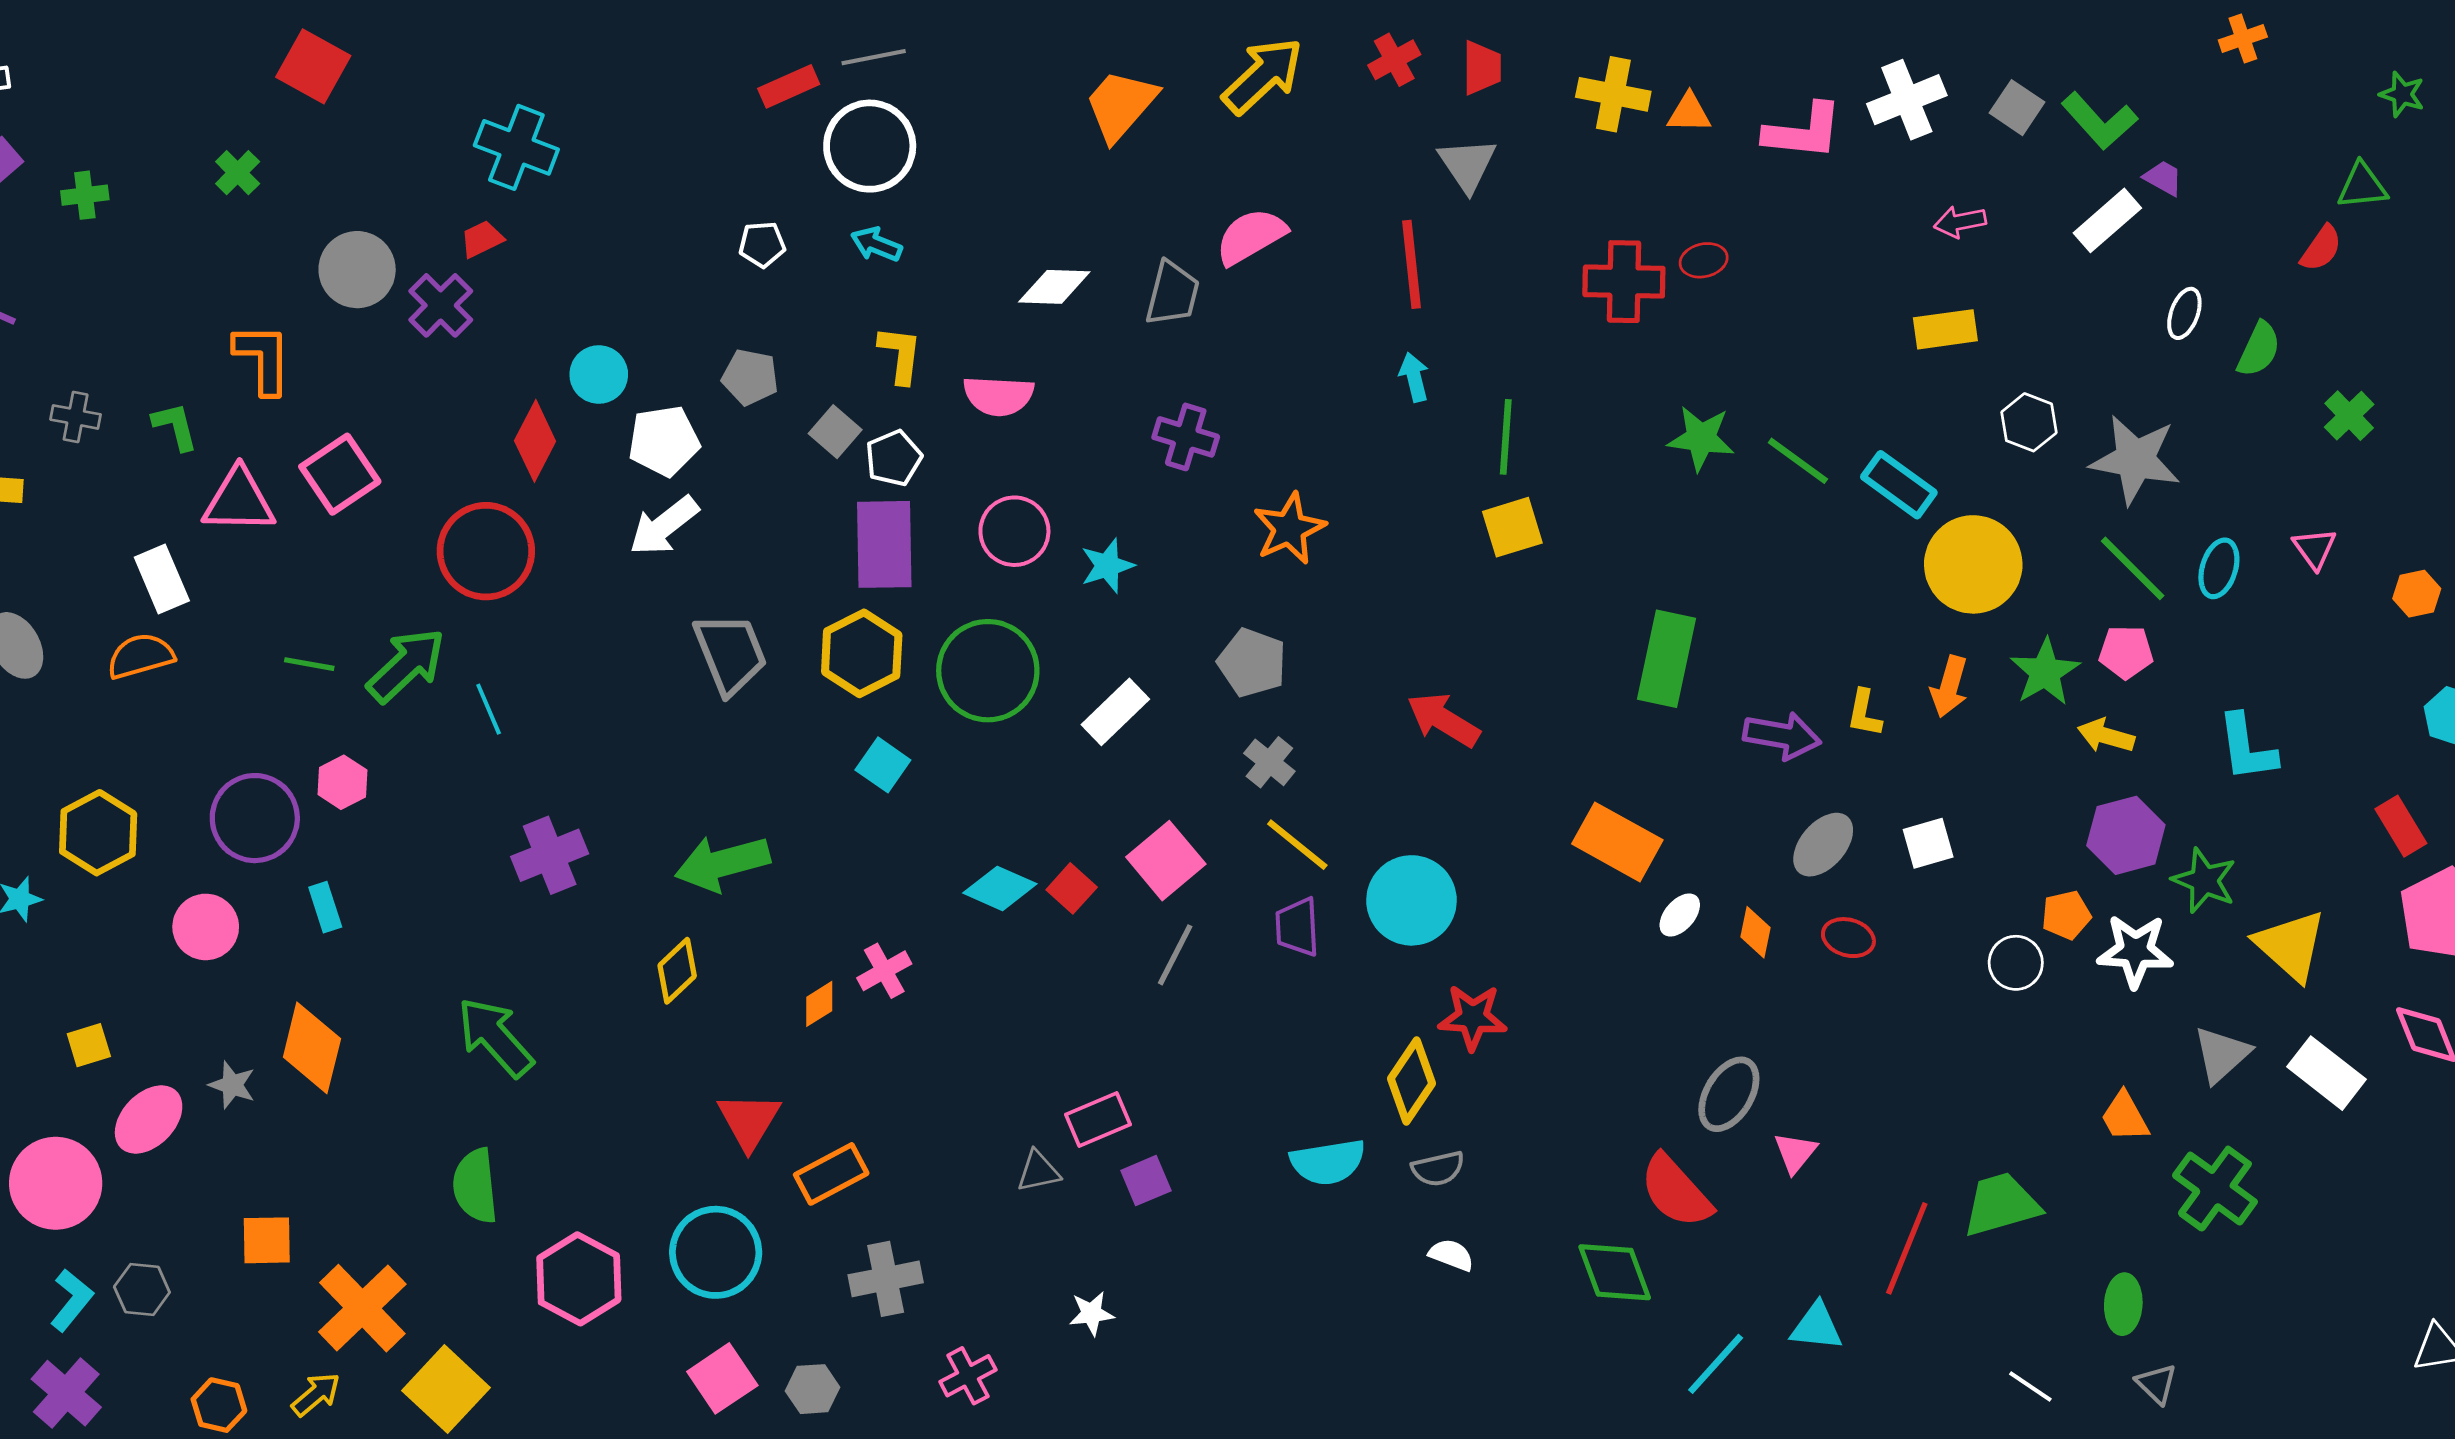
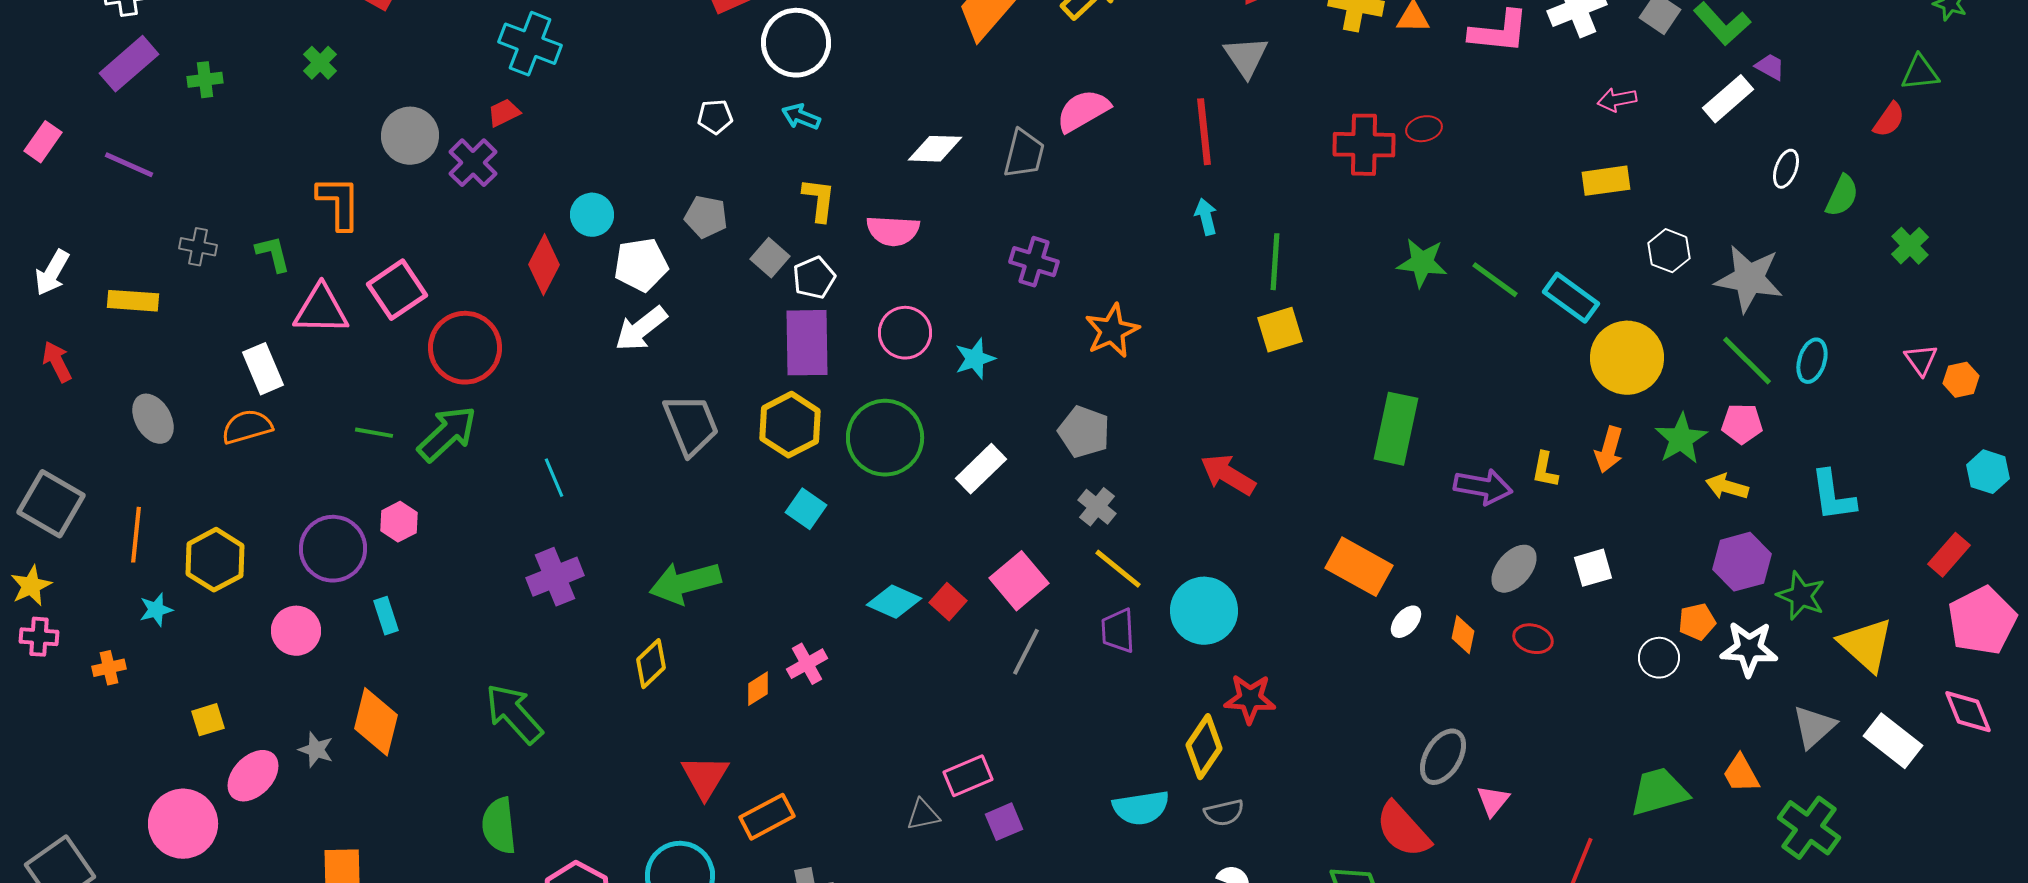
pink triangle: (2315, 548) -> (1921, 360), moved
red circle: (486, 551) -> (465, 348), moved
cyan line: (489, 709) -> (554, 478), moved
red rectangle: (2401, 826) -> (1949, 555), turned 72
green trapezoid: (2001, 1204) -> (1659, 792), moved

